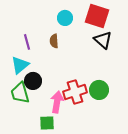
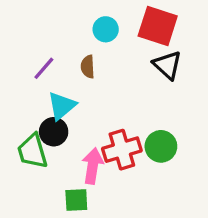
purple line: (27, 42) -> (44, 68), turned 56
cyan triangle: (20, 65) -> (62, 106), moved

